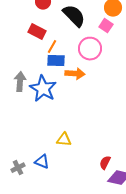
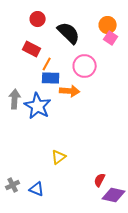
pink square: (106, 26) -> (111, 38), moved
yellow triangle: (64, 140) -> (59, 157), turned -42
blue triangle: (42, 162) -> (37, 189), moved

